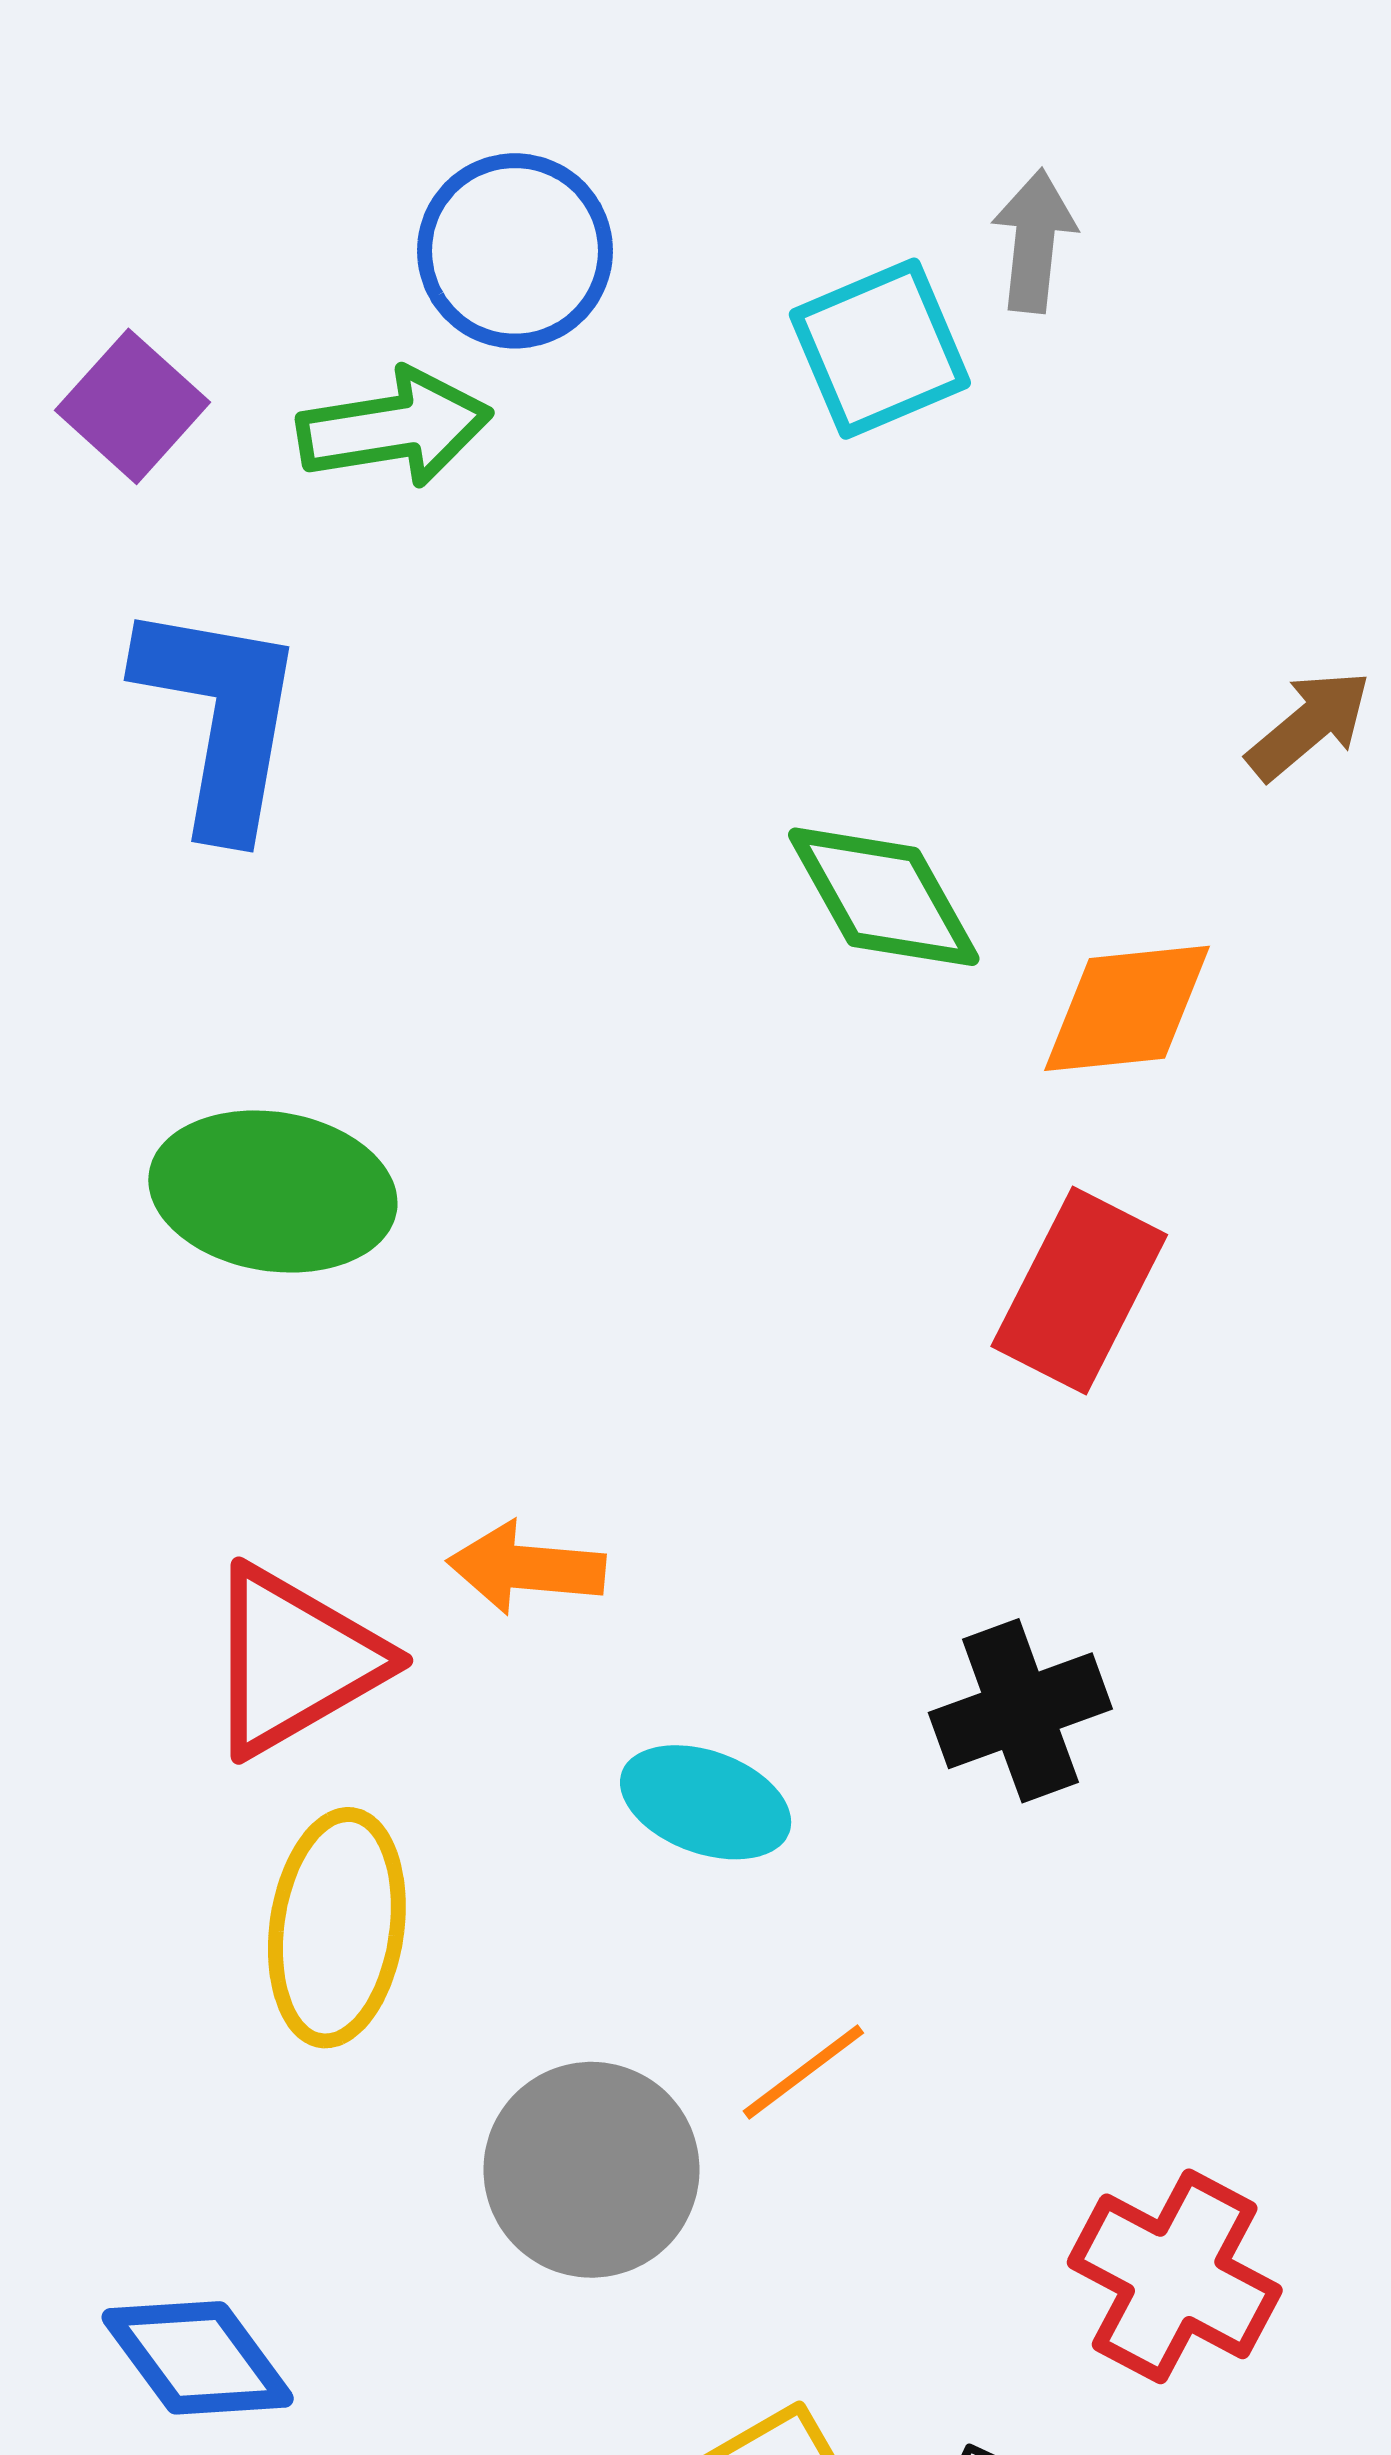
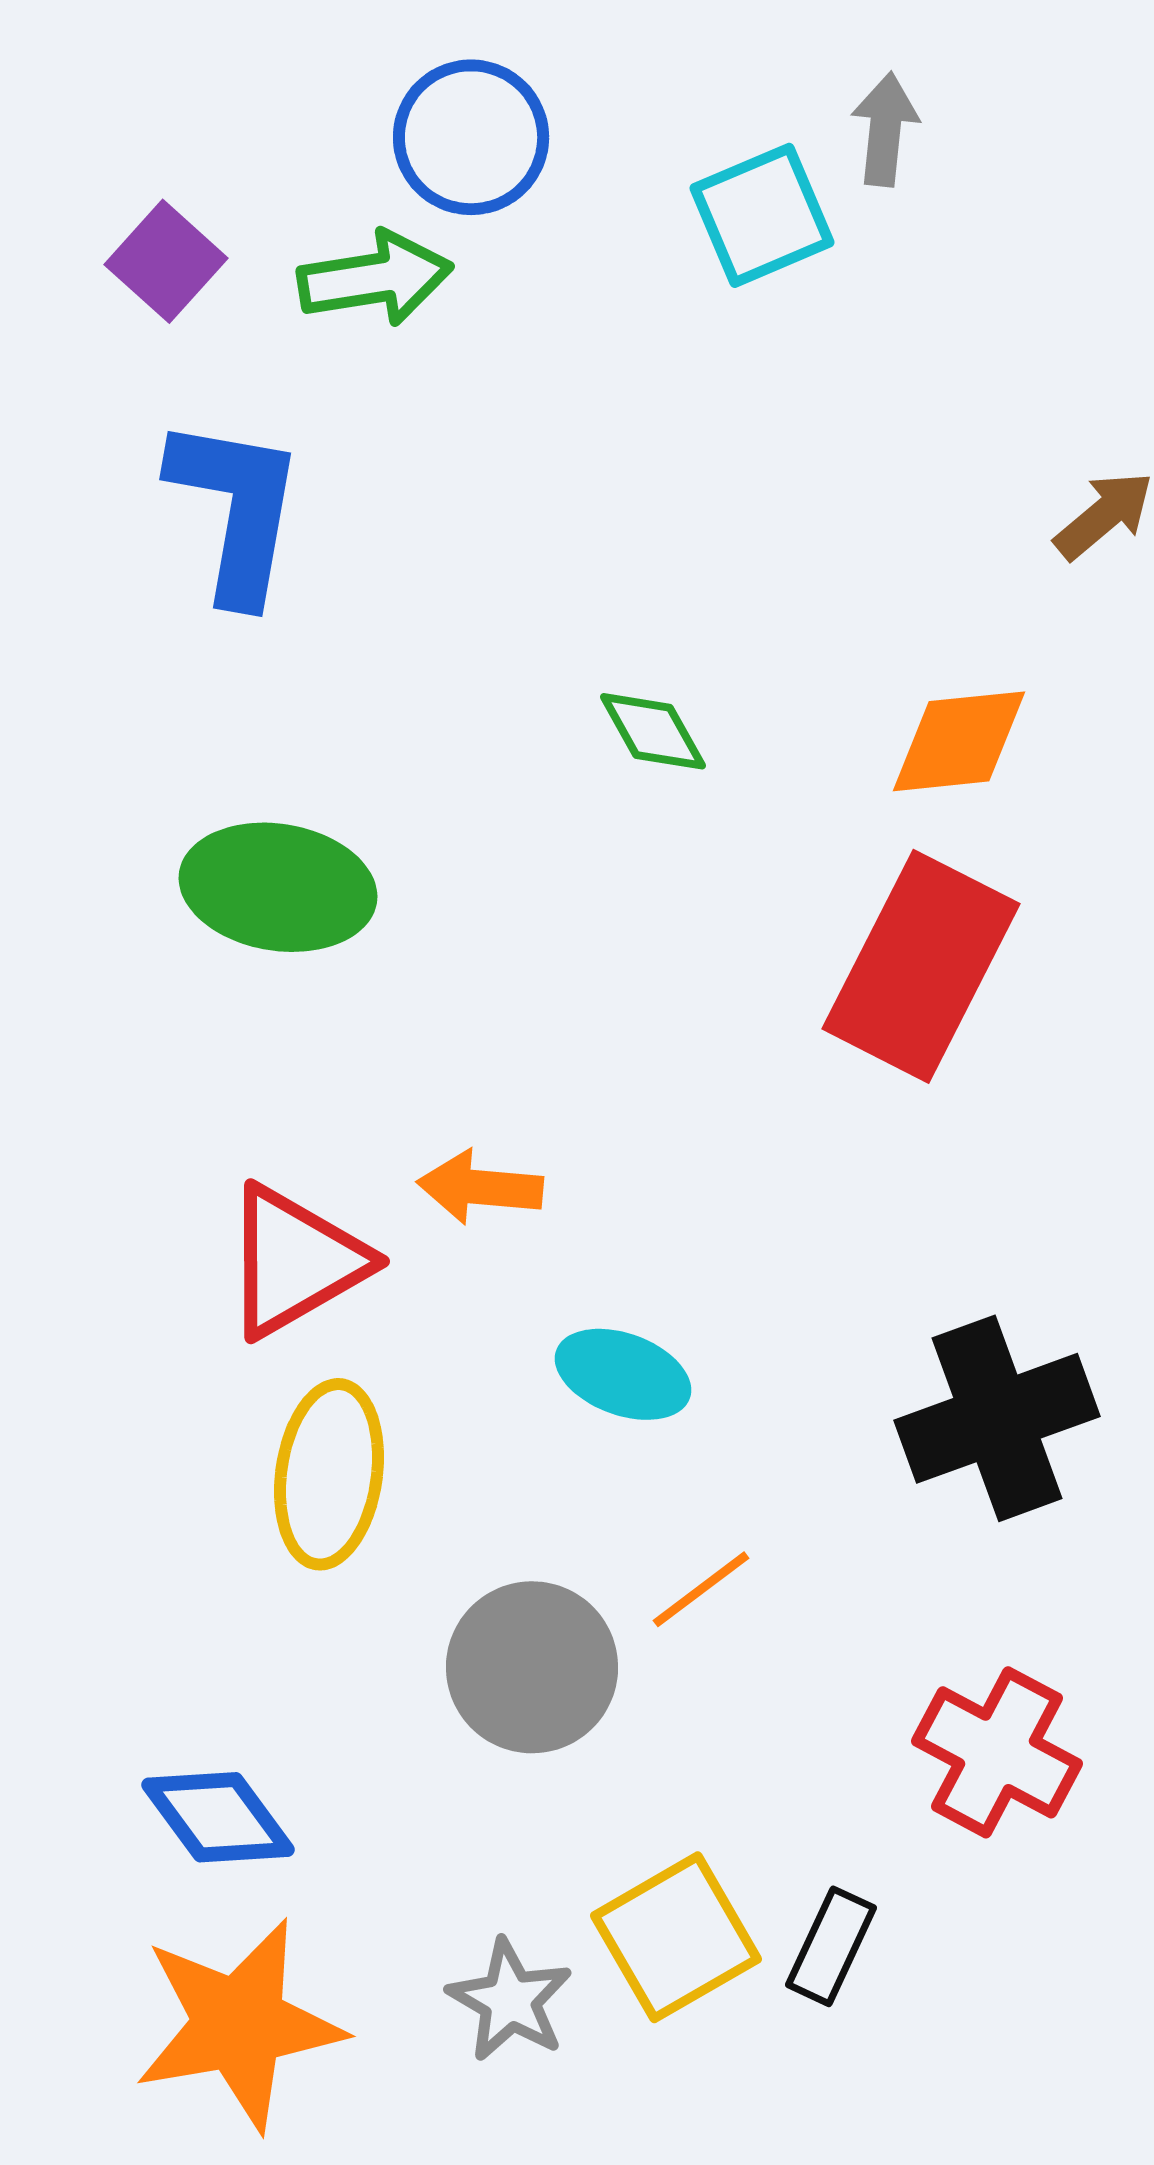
green diamond: (884, 897) -> (653, 731), moved, size x0.7
red rectangle: (1079, 1291) -> (921, 966), size x1.4
black cross: (1020, 1711) -> (997, 1418), moved, size x1.4

